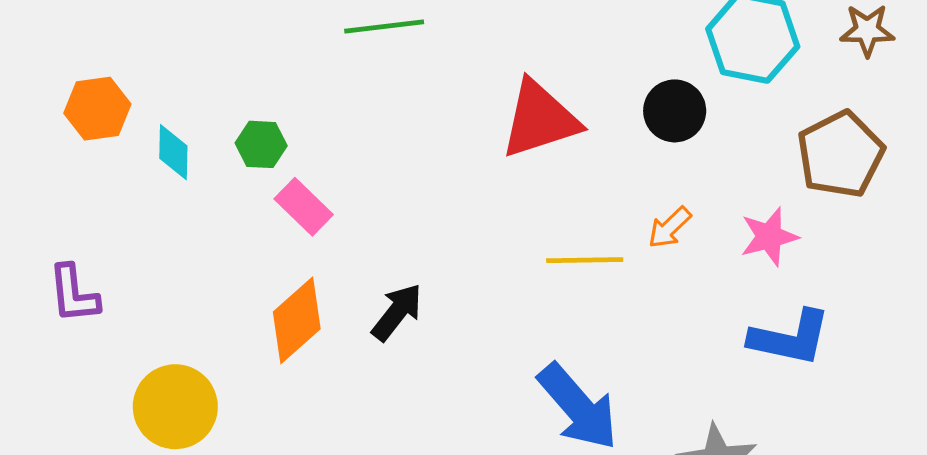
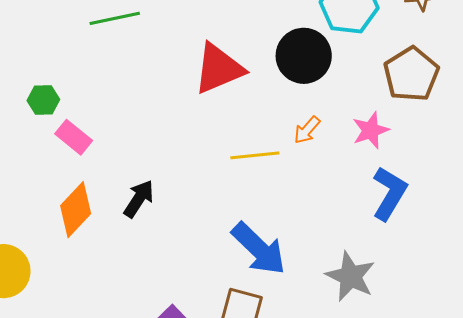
black circle: (675, 111) -> (304, 56), size x1.4
blue L-shape: (790, 338) -> (389, 193), turned -66

